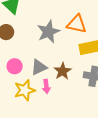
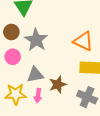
gray star: (48, 32) -> (36, 40), moved, turned -30
pink circle: (15, 66) -> (13, 57), moved

